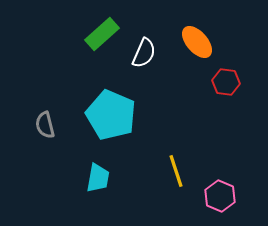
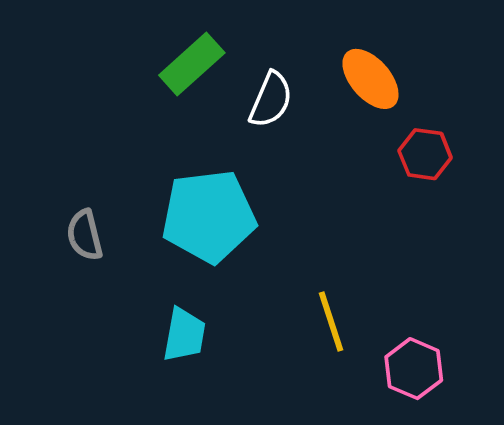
cyan pentagon: (111, 115) -> (209, 216), turned -30

